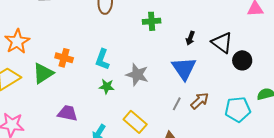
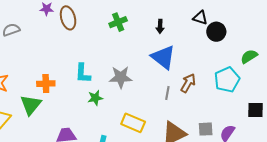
black triangle: (222, 43) -> (200, 18), moved, size x0.7

